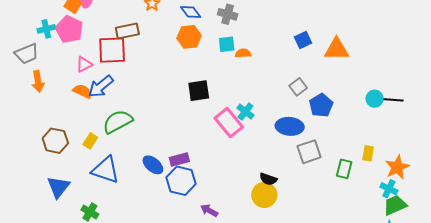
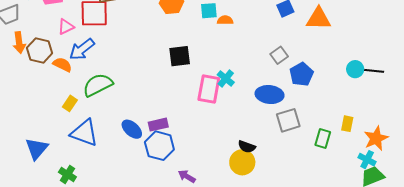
orange semicircle: (82, 91) -> (62, 65), moved
pink rectangle: (229, 123) -> (209, 89), turned 48
brown hexagon: (55, 141) -> (40, 50), moved

